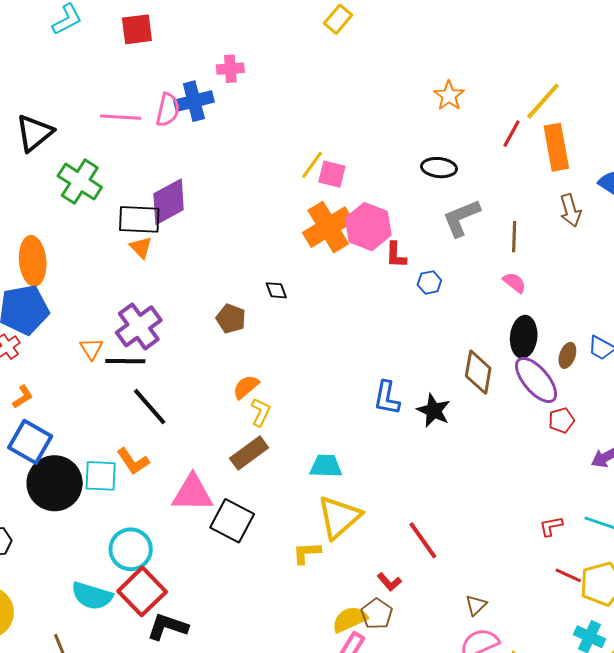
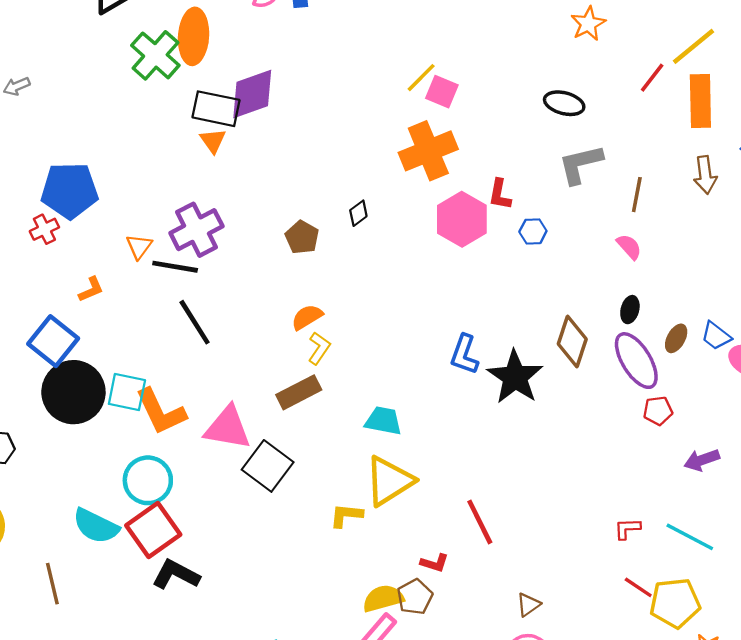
pink hexagon: (368, 227) -> (462, 219), moved
orange ellipse: (33, 261) -> (194, 36), moved
black diamond: (276, 290) -> (358, 213), turned 65
black ellipse: (524, 337) -> (630, 310), size x0.6
orange L-shape: (23, 397) -> (91, 289), moved
black star: (434, 411) -> (515, 377), size x1.4
orange L-shape: (133, 461) -> (161, 412), moved, size x1.4
red L-shape: (389, 582) -> (434, 563), turned -40

